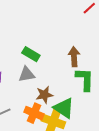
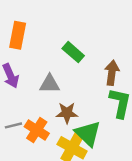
green rectangle: (31, 54) -> (73, 52), moved
orange cross: (34, 113) -> (37, 130), moved

